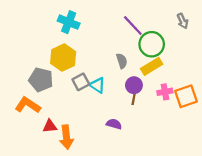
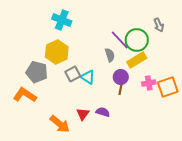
gray arrow: (183, 21) -> (159, 25), moved
purple line: (133, 25) -> (120, 40), moved
red triangle: (50, 126) -> (83, 114), moved, turned -48
orange arrow: (66, 137) -> (60, 124), turned -45

